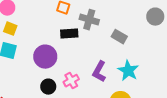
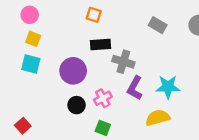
gray cross: (89, 20) -> (123, 62), moved
gray rectangle: (119, 37) -> (158, 25), moved
cyan star: (128, 71) -> (168, 87), turned -30

